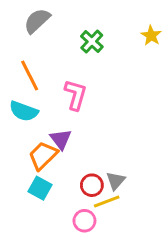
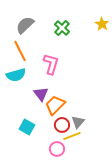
gray semicircle: (37, 21) -> (25, 25), moved
cyan semicircle: (24, 111) -> (16, 75), turned -36
orange trapezoid: (43, 156) -> (55, 105), moved

